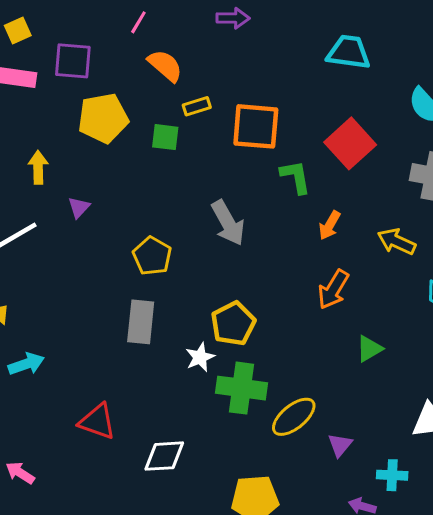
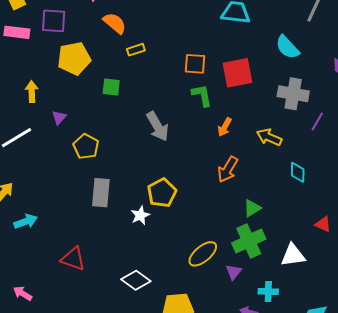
orange square: (256, 126) -> (195, 64), moved, size x0.7
green square: (165, 137) -> (111, 87), moved
red square: (350, 143) -> (237, 73), turned 32
yellow pentagon: (152, 256) -> (86, 146), moved
green cross: (241, 388) -> (249, 241), moved, turned -32
white diamond: (164, 456) -> (136, 280), moved, turned 40

